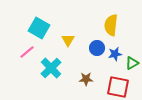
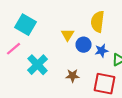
yellow triangle: (68, 40) -> (68, 35), moved

